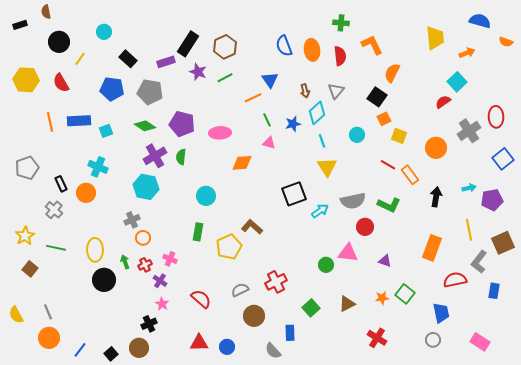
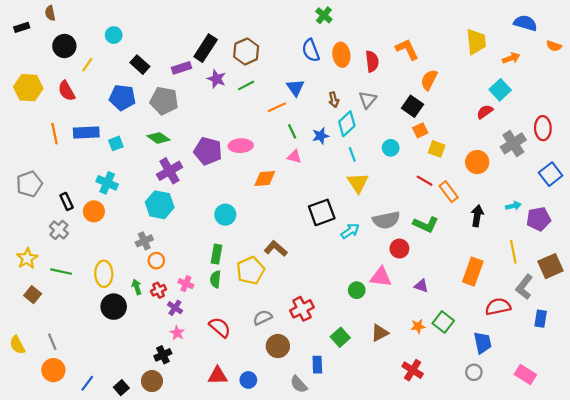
green cross: (341, 23) -> (324, 15), moved, turned 35
purple pentagon: (182, 124) -> (208, 151), moved
green semicircle: (181, 157) -> (215, 279), moved

